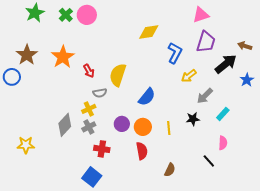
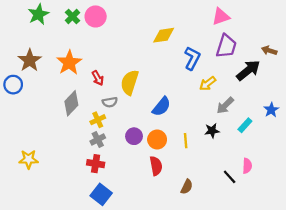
blue star: (247, 80) -> (271, 110), moved
gray diamond: (65, 125) -> (71, 103), moved
pink semicircle: (223, 143) -> (247, 166), moved
red cross: (102, 149) -> (96, 164), moved

